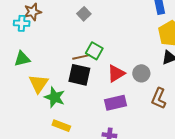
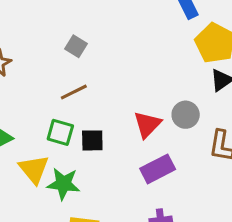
green square: (94, 51) -> (60, 132), moved
brown line: (81, 57) -> (74, 92), moved
black square: (79, 75) -> (92, 140), size x0.7

